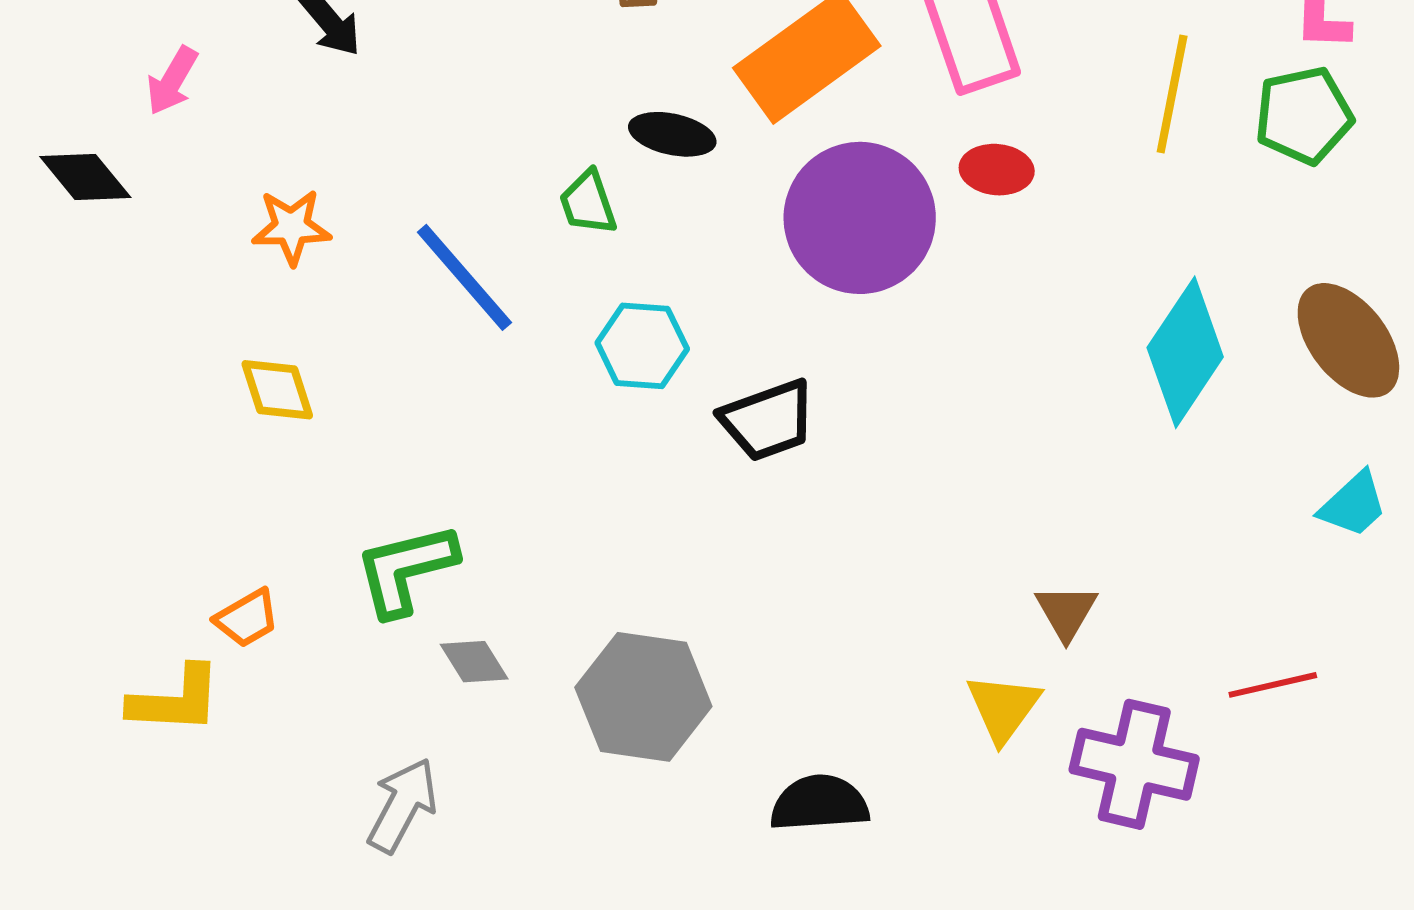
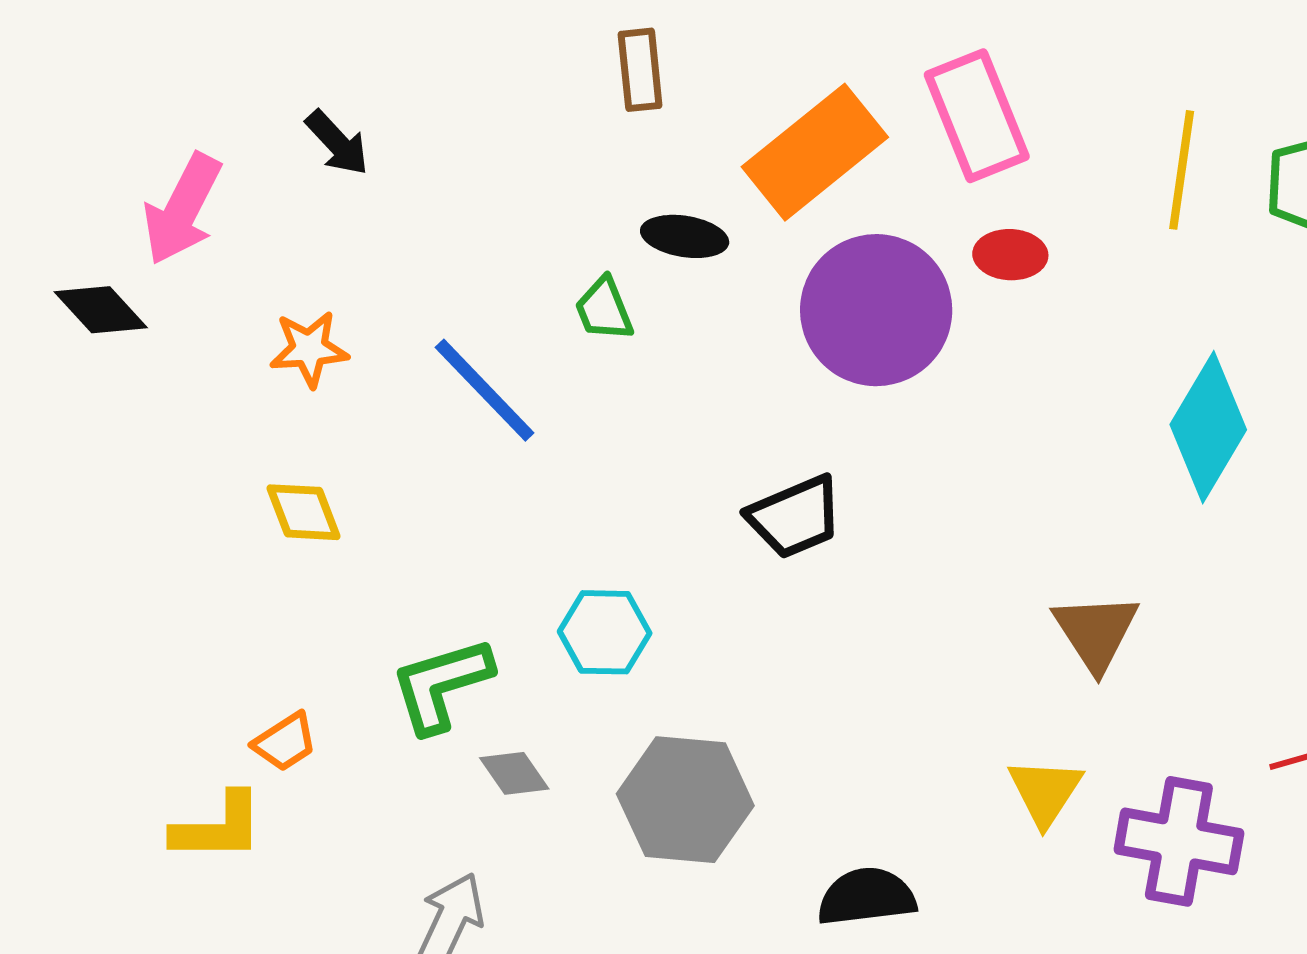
pink arrow: (172, 81) -> (182, 209), size x1.6
cyan hexagon: (642, 346) -> (605, 632), moved
brown triangle: (1066, 612) -> (1096, 632), moved, size x1.4

